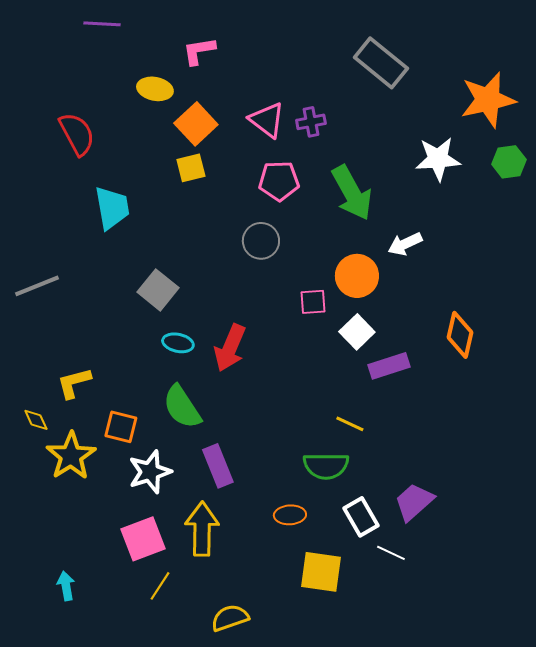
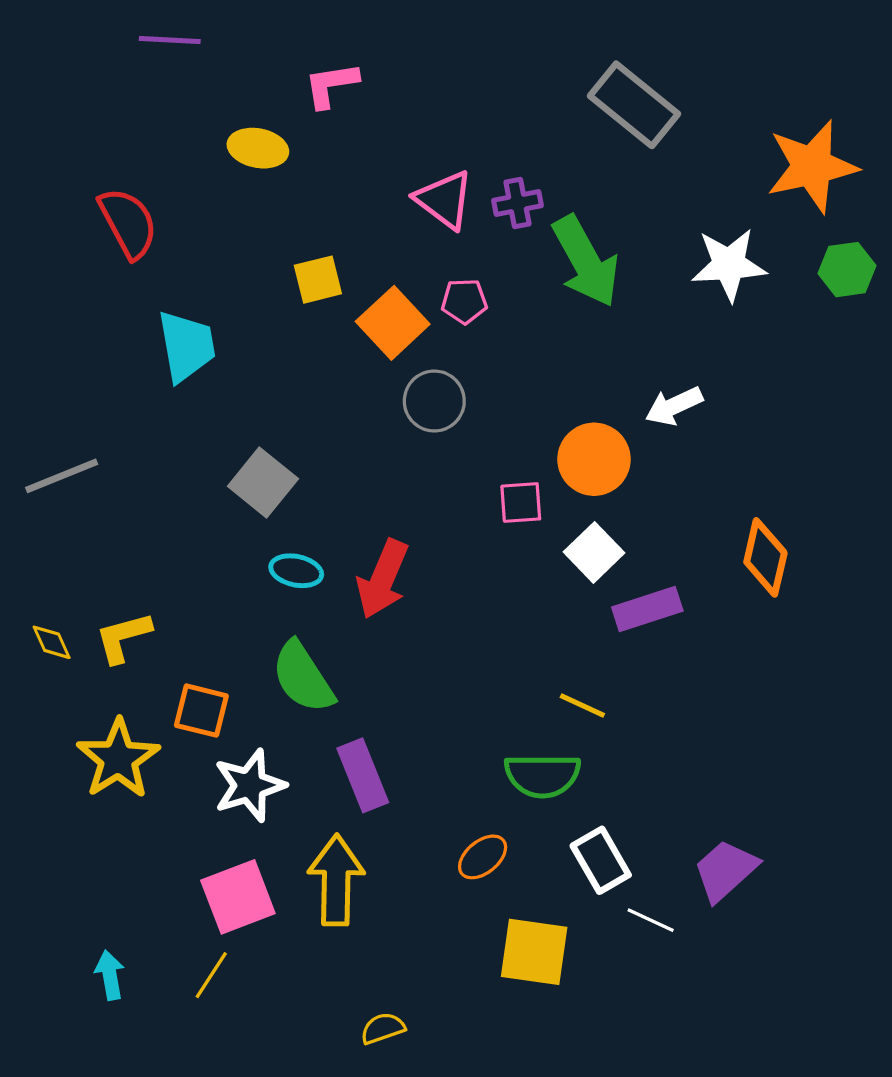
orange square: (196, 124) -> (393, 323), moved
pink pentagon: (279, 181) -> (464, 301), size x0.7
green arrow: (352, 193) -> (586, 261), moved
yellow diamond: (36, 420) -> (52, 642), moved
purple trapezoid: (414, 502) -> (726, 870), moved
orange ellipse: (290, 515) -> (483, 857), turned -36
yellow line: (160, 586) -> (211, 975), moved
yellow semicircle: (230, 618) -> (383, 1028), size x0.7

